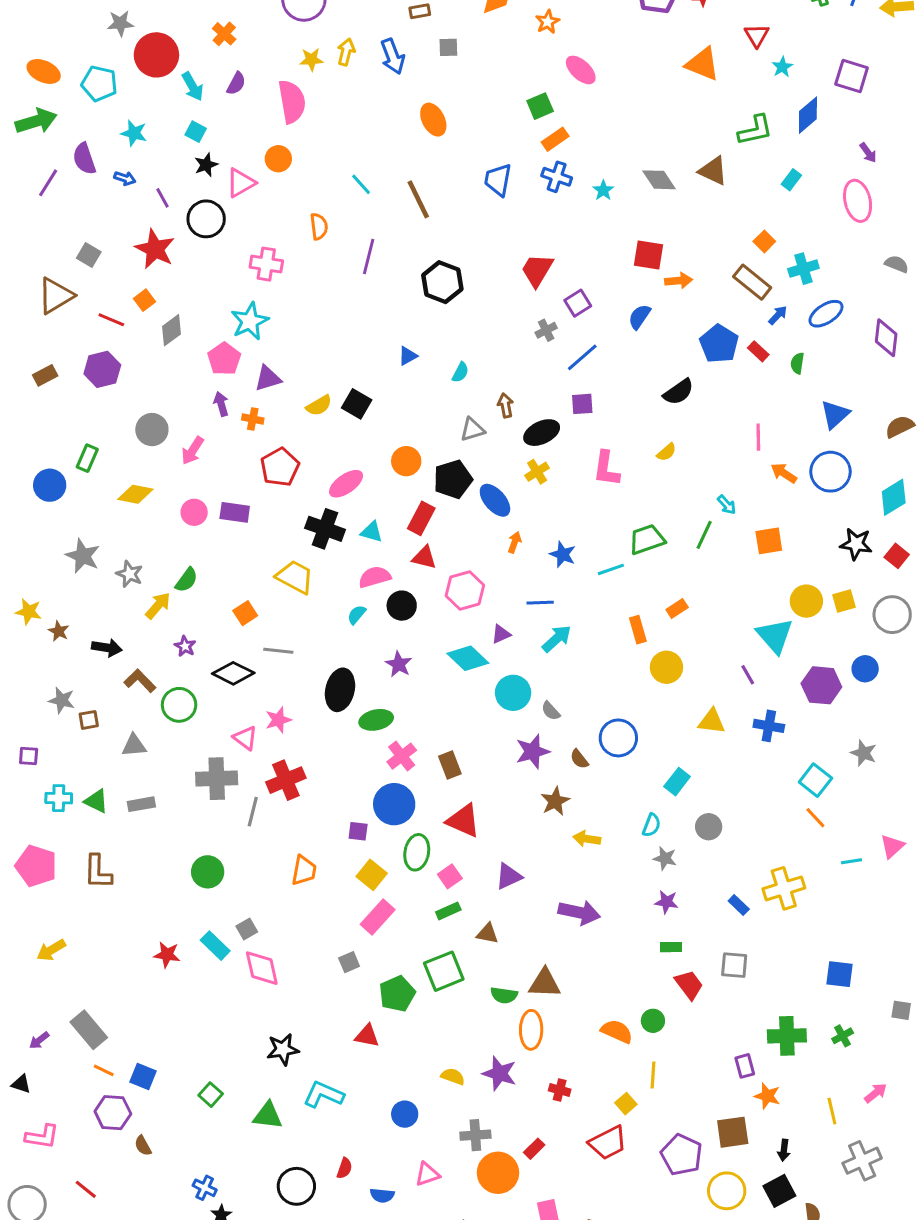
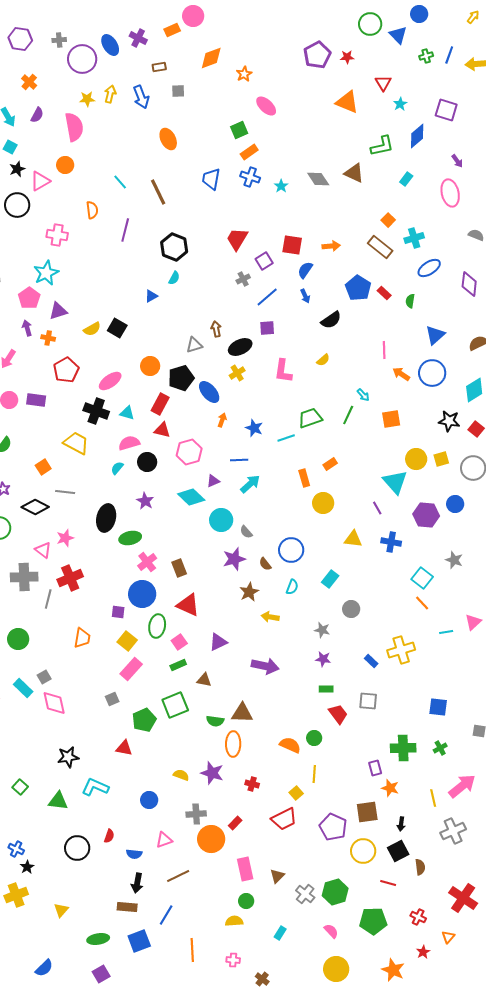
red square: (648, 255) -> (292, 245), moved
blue arrow: (778, 315) -> (305, 296), moved, turned 112
cyan semicircle: (460, 372) -> (174, 278), moved
cyan semicircle: (651, 825) -> (292, 587), moved
pink arrow: (876, 1093) -> (462, 786), size x1.8

